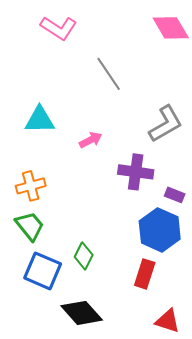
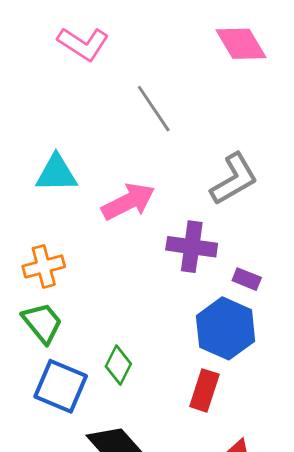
pink arrow: (91, 140) -> (128, 202), size x1.6

